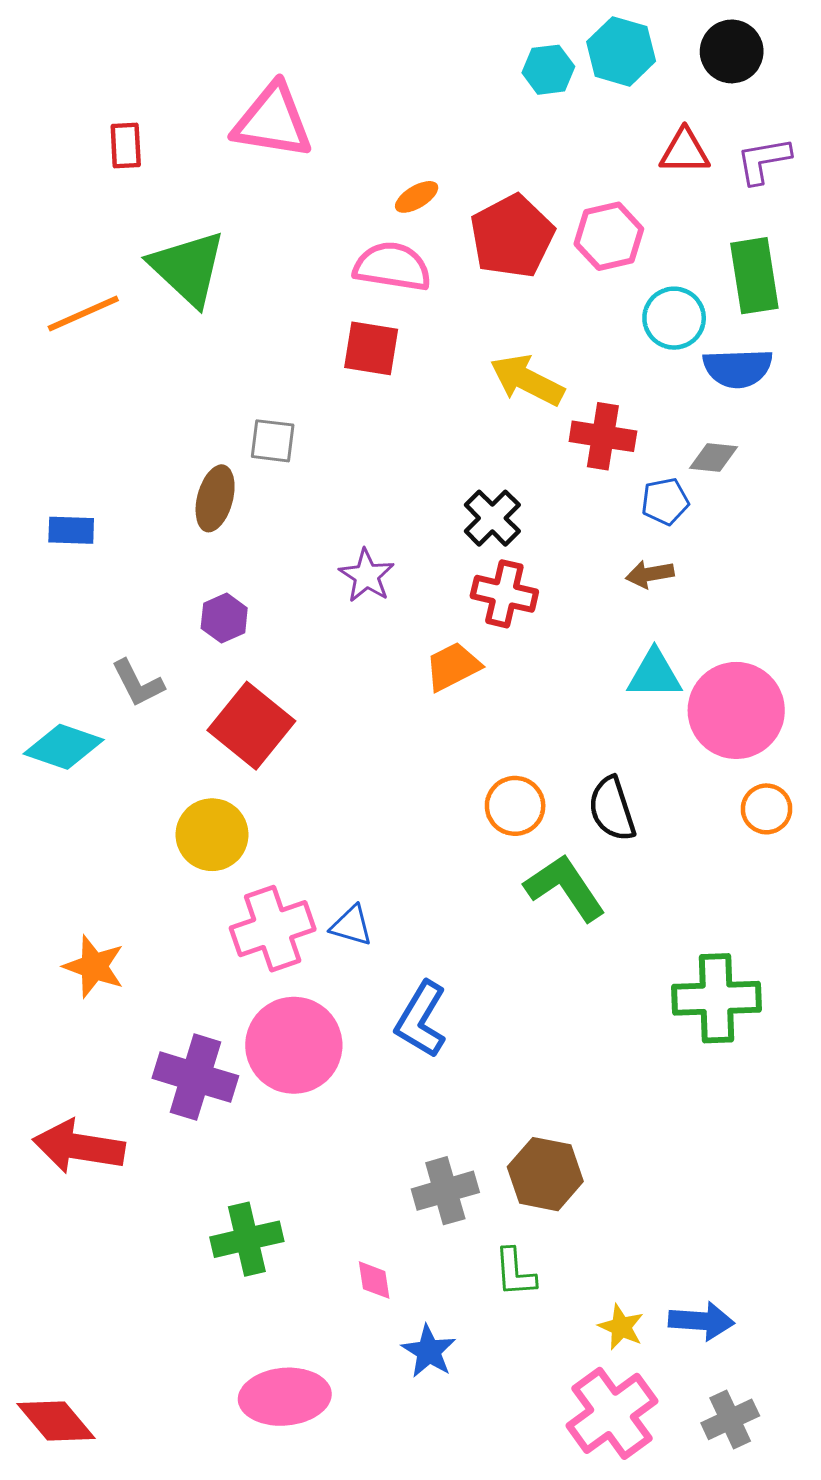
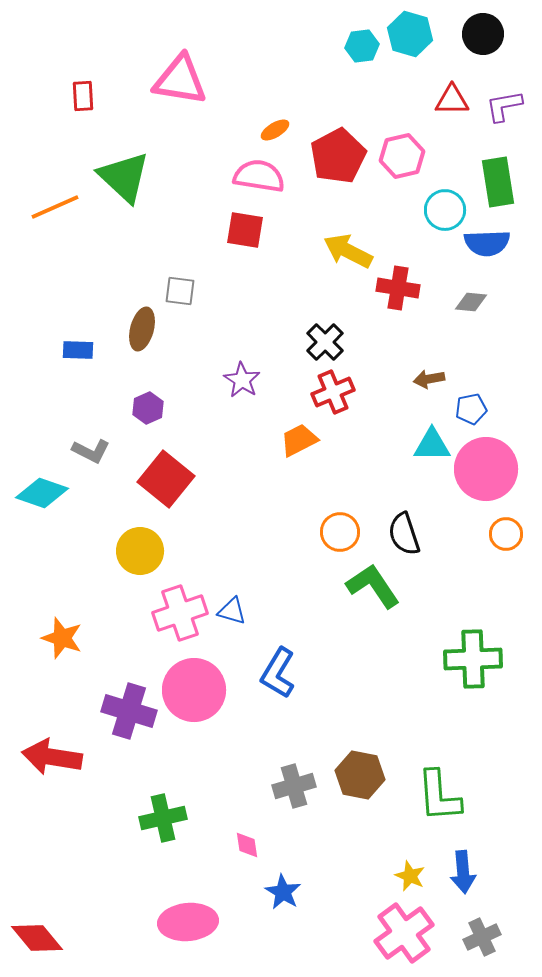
blue pentagon: (665, 501) -> (471, 409), moved
blue rectangle: (71, 530) -> (78, 350), moved
red cross: (504, 594) -> (333, 392), turned -36
gray L-shape: (138, 683) -> (91, 451), turned -36
green L-shape: (515, 1272) -> (439, 796), moved, size x1.6
blue arrow: (701, 1321) -> (463, 872), turned 81

